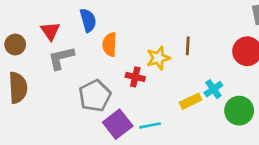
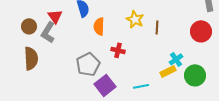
gray L-shape: (61, 58) -> (48, 32), moved, turned -45
yellow star: (158, 58) -> (135, 19), moved, turned -30
yellow rectangle: (191, 101) -> (168, 71), moved
cyan line: (150, 125) -> (141, 86), moved

